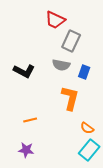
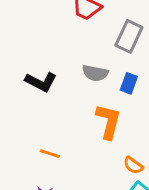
gray rectangle: (71, 41) -> (129, 36), moved
orange line: (30, 120) -> (50, 154), turned 32

